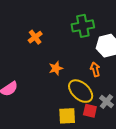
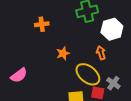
orange cross: (35, 37) -> (42, 24), turned 32

